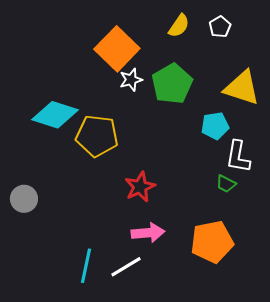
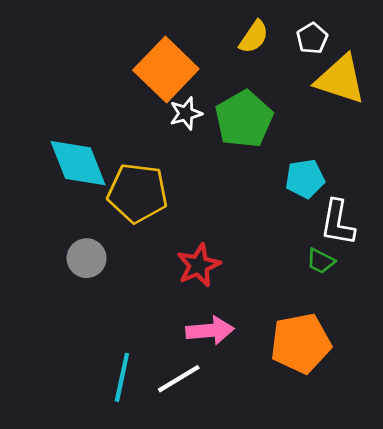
yellow triangle: (242, 88) -> (340, 79), moved
cyan diamond: (55, 115) -> (78, 163), turned 51
gray circle: (24, 199) -> (87, 258), moved

